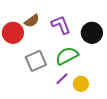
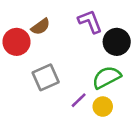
purple L-shape: (61, 25) -> (90, 22), moved
green semicircle: (67, 56) -> (107, 77), moved

